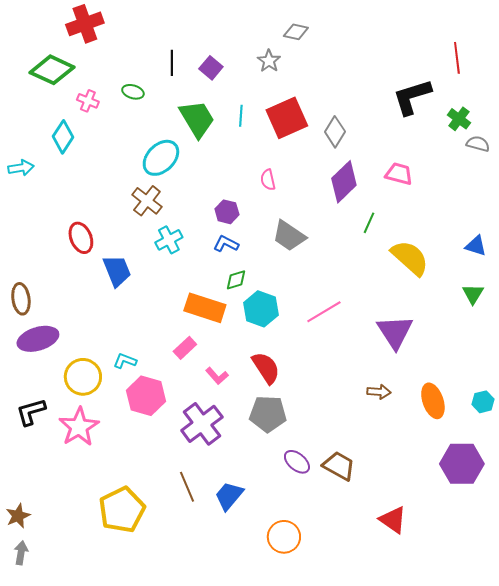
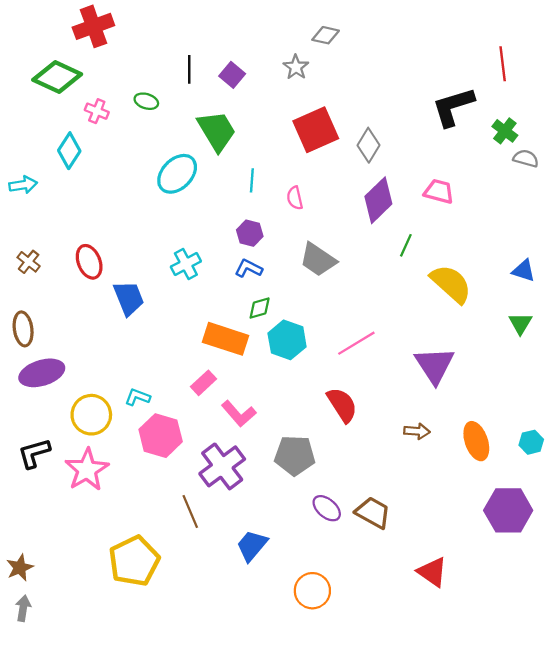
cyan line: (241, 116) -> (252, 180), moved
brown cross: (147, 201) -> (29, 262), moved, size x0.7
red semicircle: (266, 368) -> (342, 405), moved
pink L-shape: (217, 376) -> (239, 414), size x1.4
brown line: (187, 487) -> (190, 512), moved

